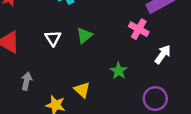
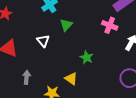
green triangle: (84, 36) -> (66, 25), moved
green star: (119, 71) -> (87, 57), moved

